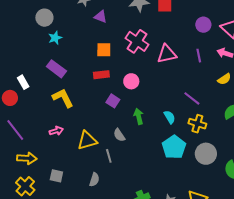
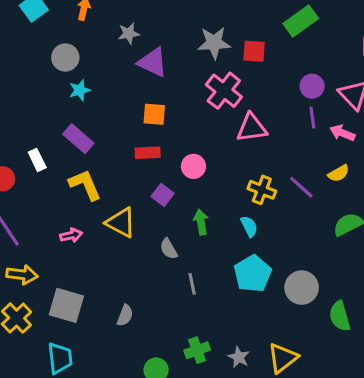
purple triangle: (100, 17) -> (153, 62), size x1.5
pink cross: (137, 41) -> (224, 91), moved
purple line: (199, 56) -> (312, 118), moved
white rectangle: (23, 82) -> (37, 160), moved
purple line: (192, 98) -> (301, 187), moved
yellow cross: (197, 124) -> (262, 190), moved
yellow triangle: (87, 140) -> (121, 223), moved, turned 40
gray line: (109, 156) -> (192, 284), moved
gray square: (56, 176) -> (66, 305), size x1.6

